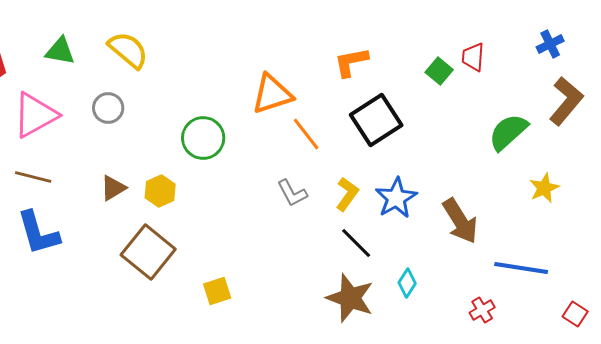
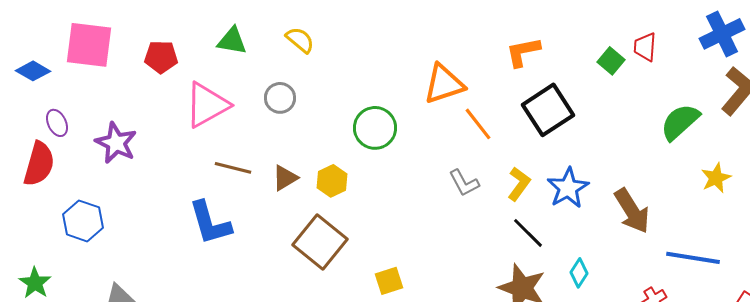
blue cross: (550, 44) -> (722, 34), size x1.6
yellow semicircle: (128, 50) -> (300, 40), size x0.7
brown line: (33, 177) -> (233, 168), moved

